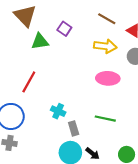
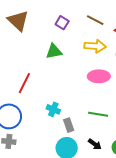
purple square: (64, 29) -> (62, 23), moved
green triangle: (40, 41) -> (54, 51), moved
black arrow: (93, 154) -> (95, 144), moved

